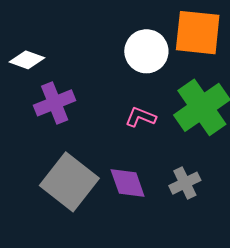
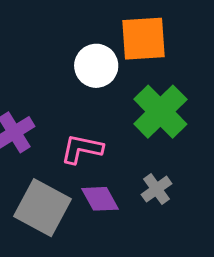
pink L-shape: (141, 117) -> (82, 149), moved, size x1.4

